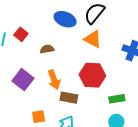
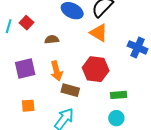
purple square: (23, 80) -> (25, 68), turned 35
orange square: (39, 117) -> (28, 106), moved

